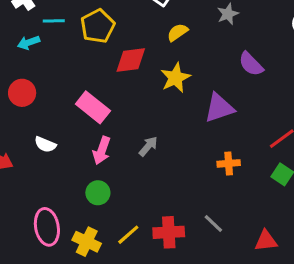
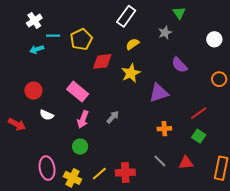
red circle: (22, 93) -> (33, 91), moved
gray line: (213, 224) -> (160, 161), moved
red triangle: (266, 241) -> (186, 163), moved

